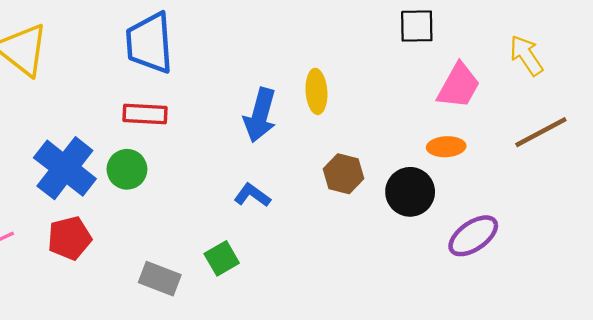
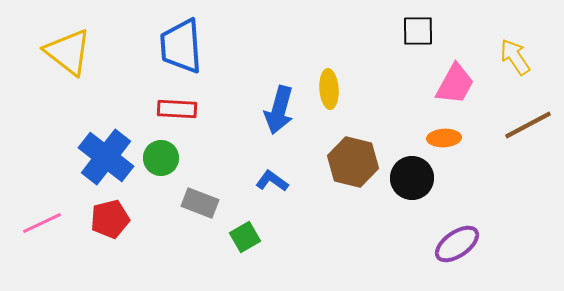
brown hexagon: (344, 174) -> (353, 162), size x1.4
purple ellipse: (473, 236) -> (457, 244), moved
gray rectangle: (160, 279) -> (200, 203), moved

